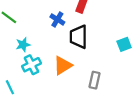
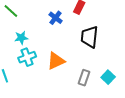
black trapezoid: (79, 37) -> (89, 37), moved
cyan square: (124, 44) -> (108, 77), moved, turned -32

